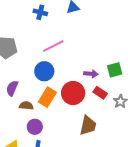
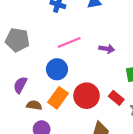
purple arrow: (91, 74) -> (107, 49), moved

